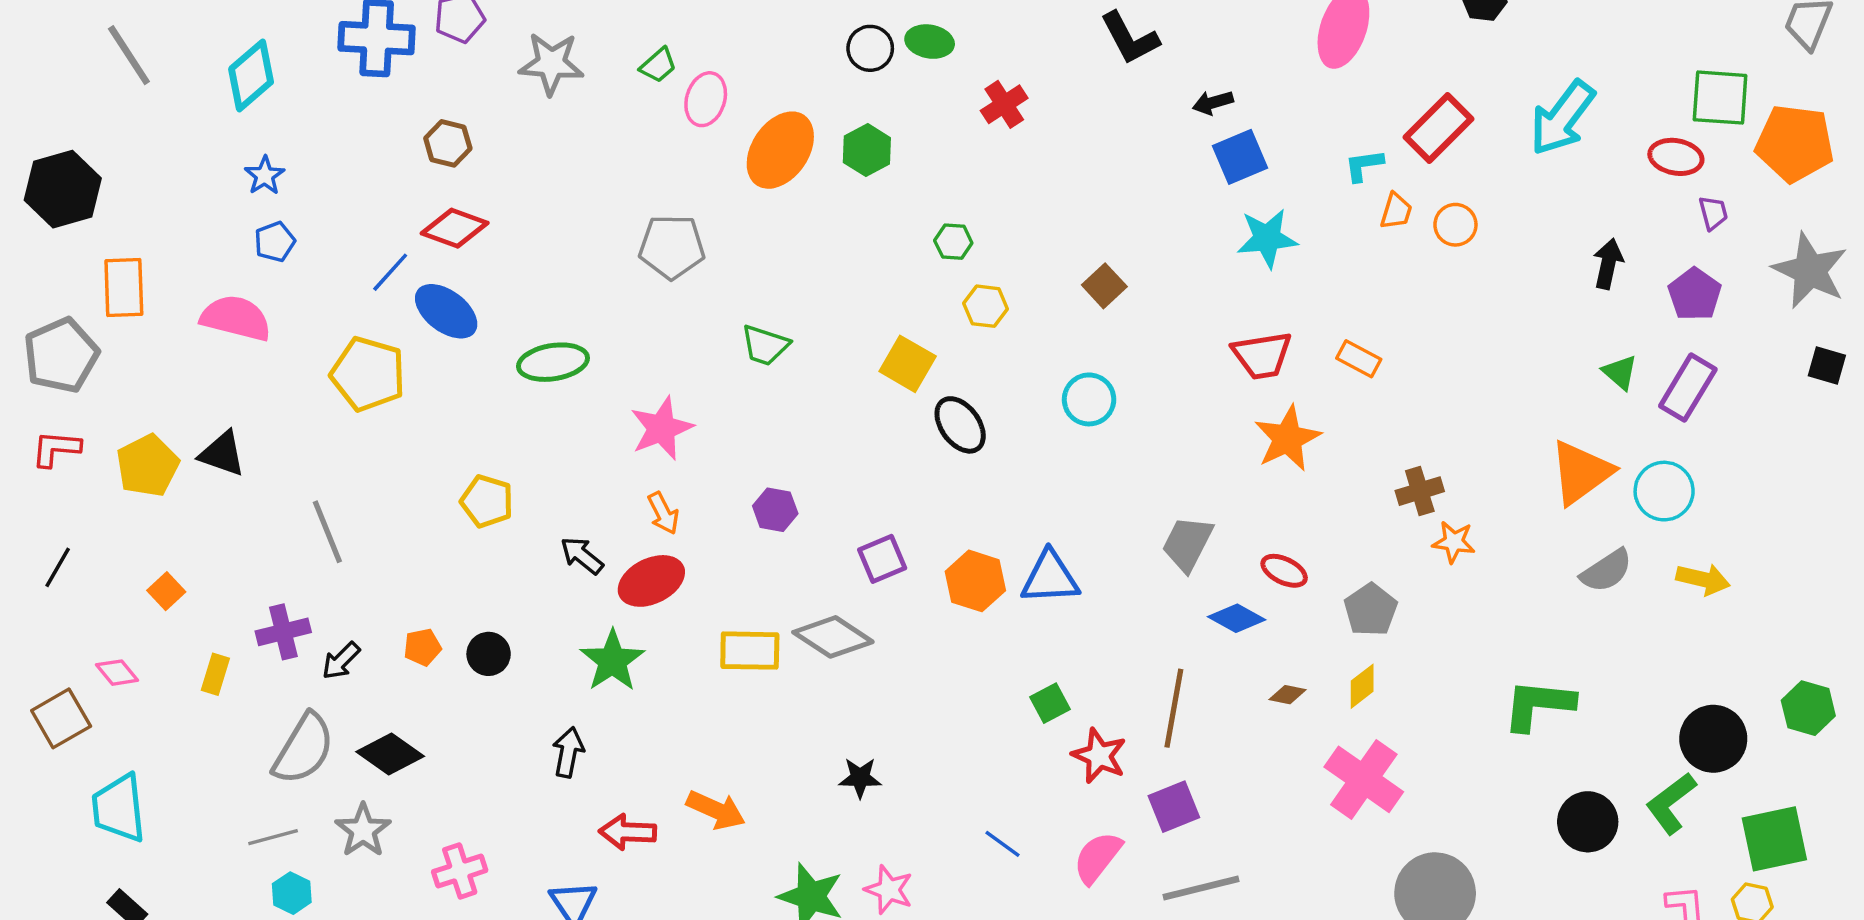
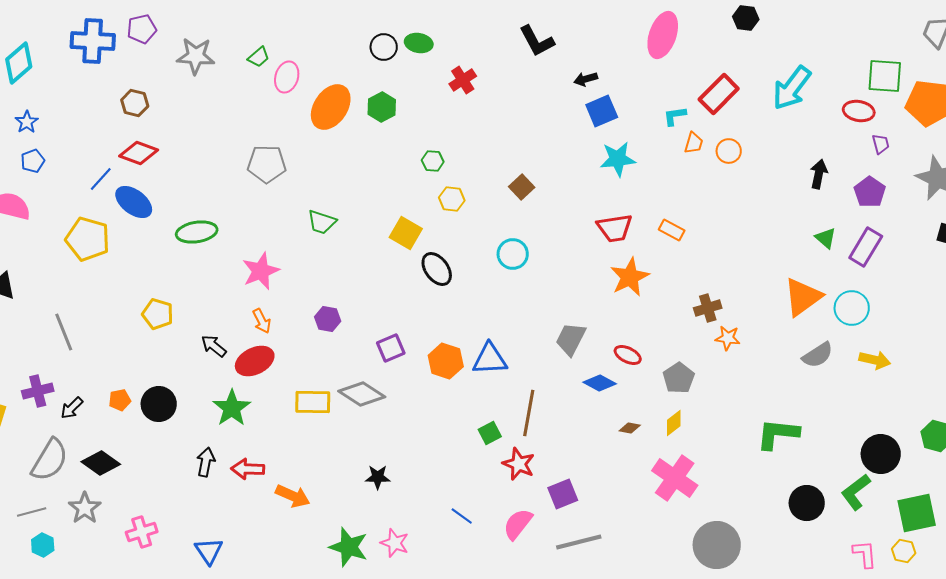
black circle: (489, 654) -> (159, 404), size x1.4
brown line: (1174, 708) -> (529, 413), moved
red arrow: (628, 832) -> (248, 469), moved

